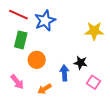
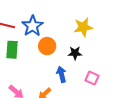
orange circle: (37, 60) -> (47, 46), moved
black star: (81, 63) -> (75, 53), moved

